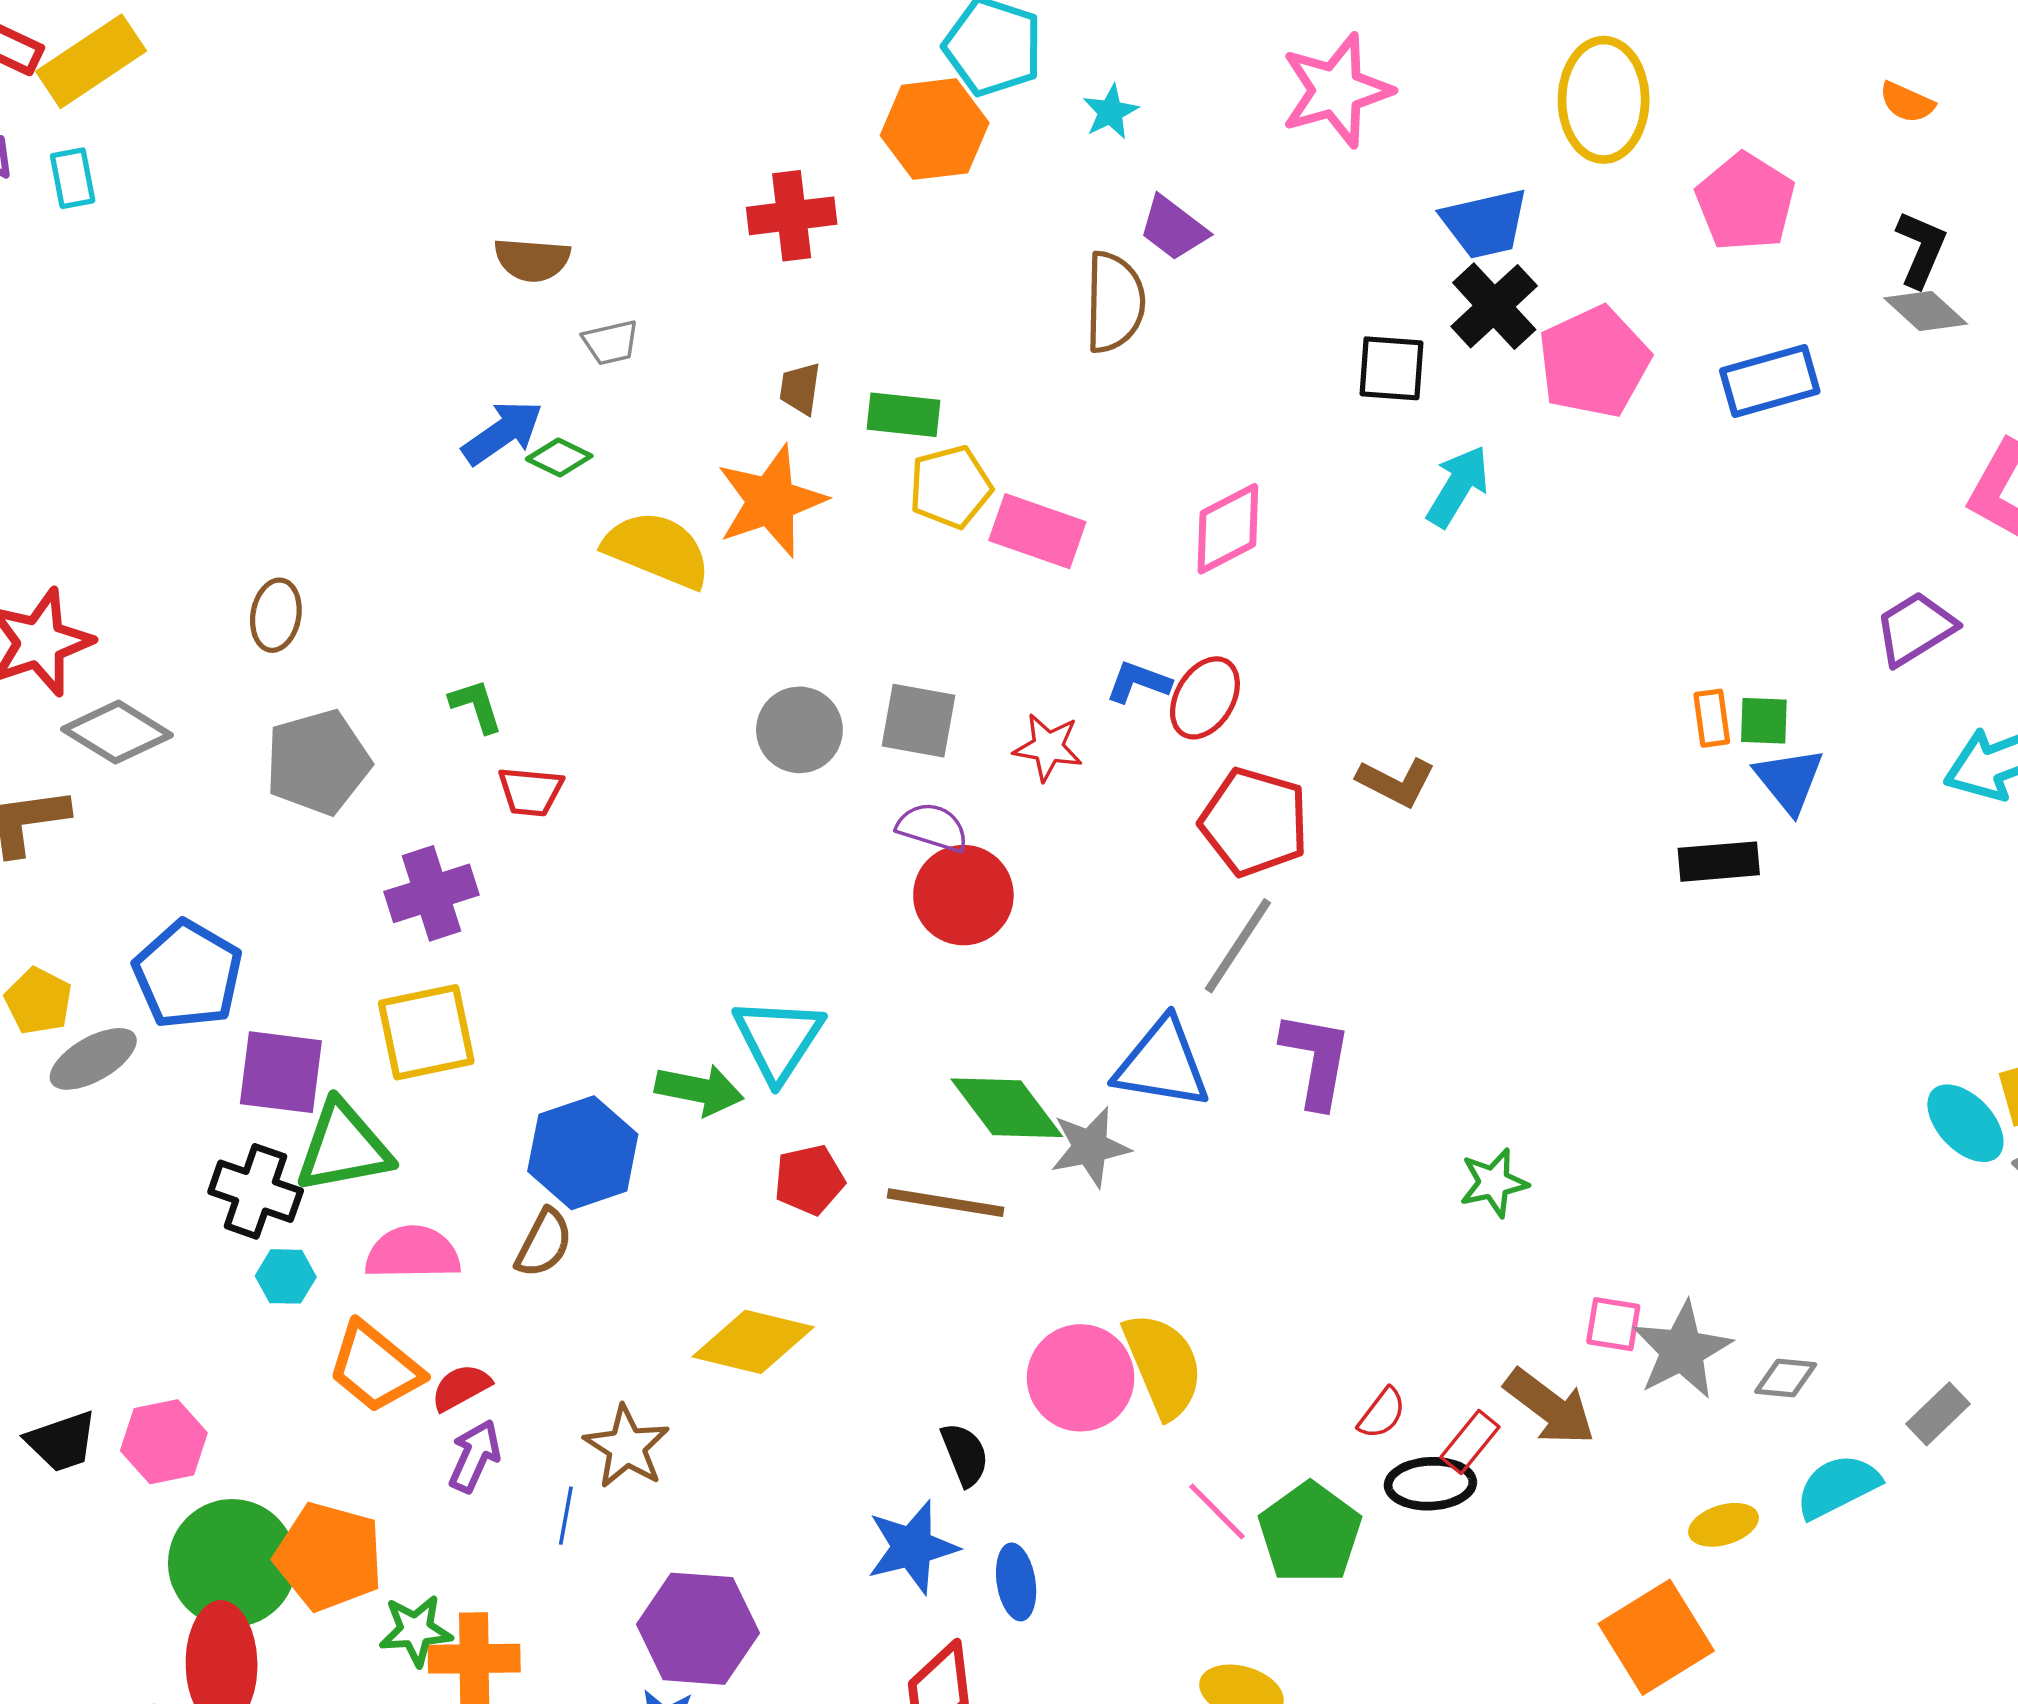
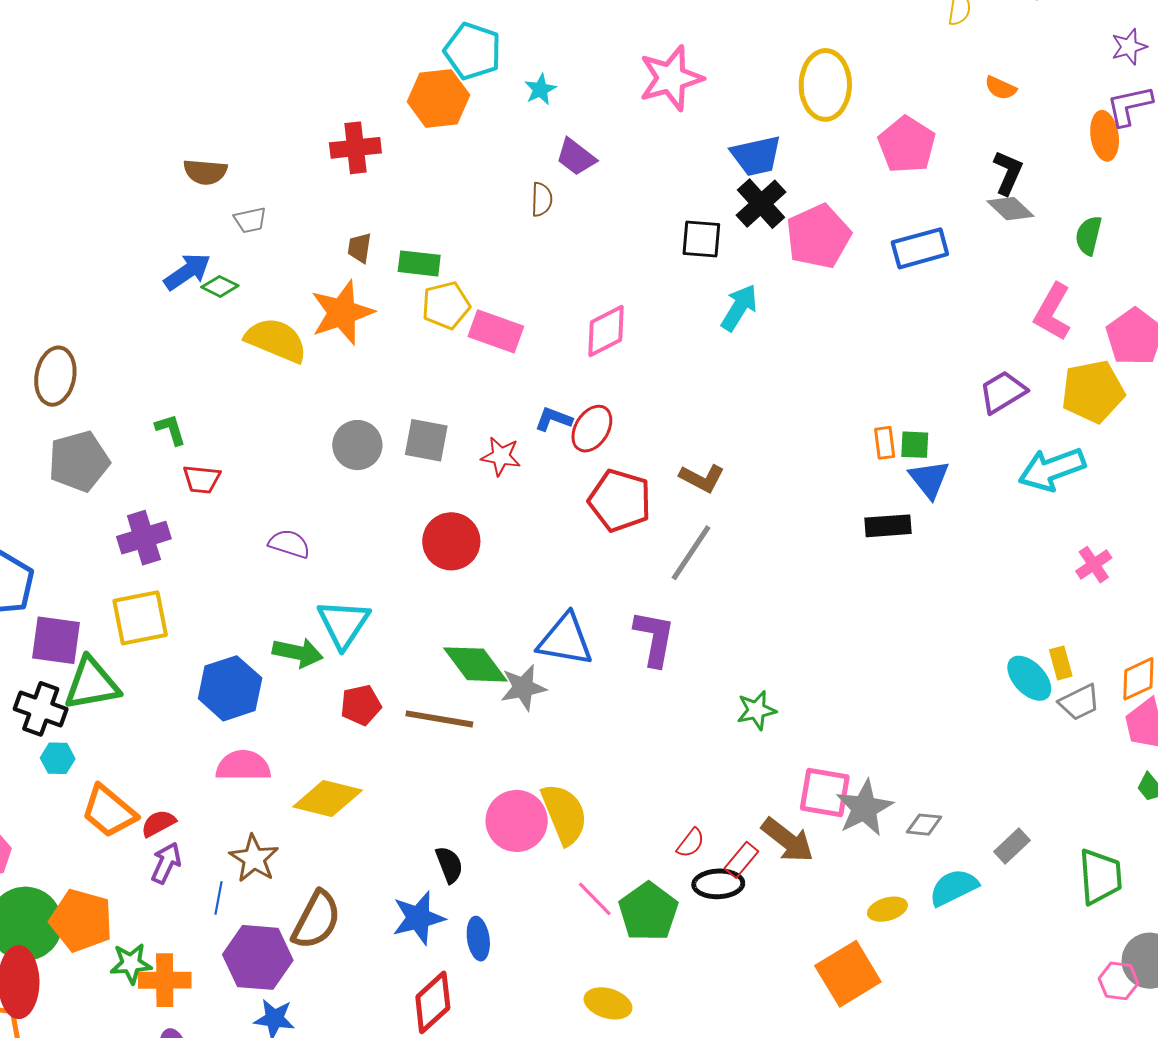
brown semicircle: (1115, 302) -> (542, 199), size x0.6
brown ellipse: (276, 615) -> (55, 376), size x1.4
purple semicircle: (932, 827) -> (289, 544), moved
gray line: (1238, 946) -> (691, 553), moved
brown semicircle: (544, 1243) -> (316, 920), moved, size x1.5
pink semicircle: (413, 1253) -> (243, 766), moved
pink square: (1613, 1324) -> (825, 793), size x1.6
purple hexagon: (698, 1629) -> (258, 957), moved

